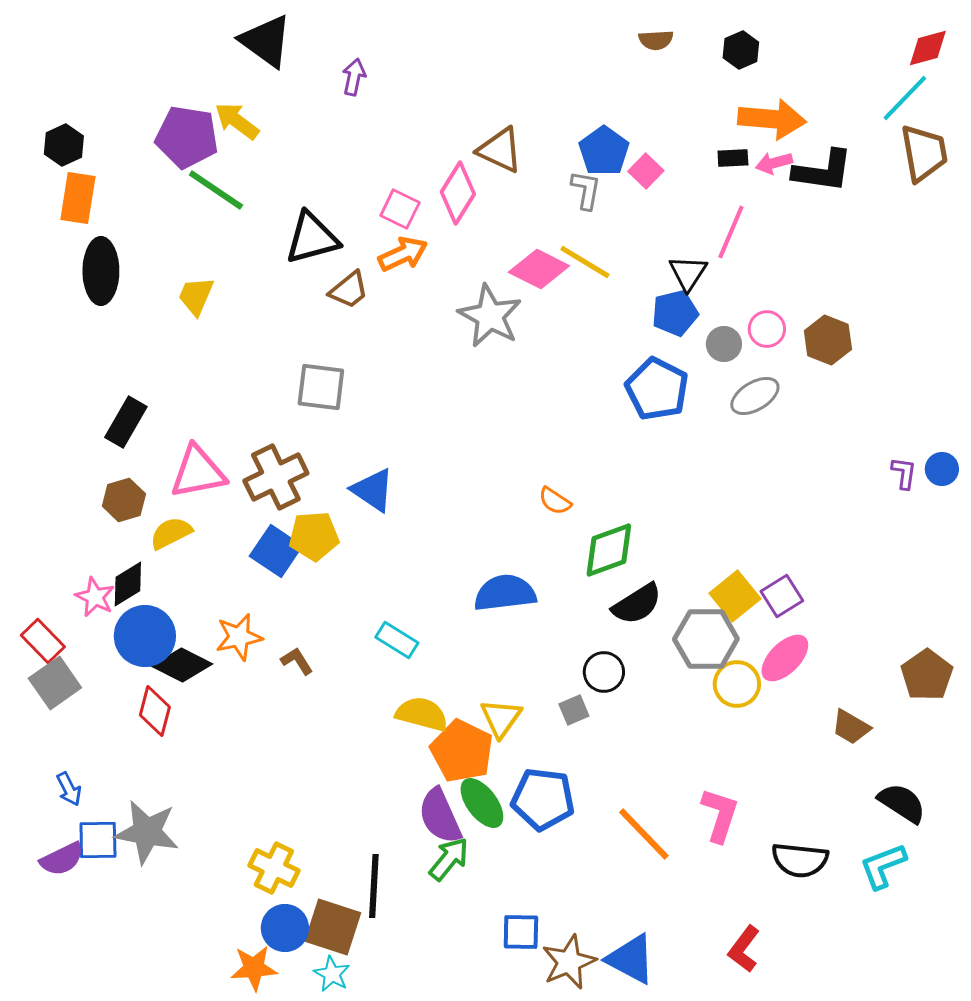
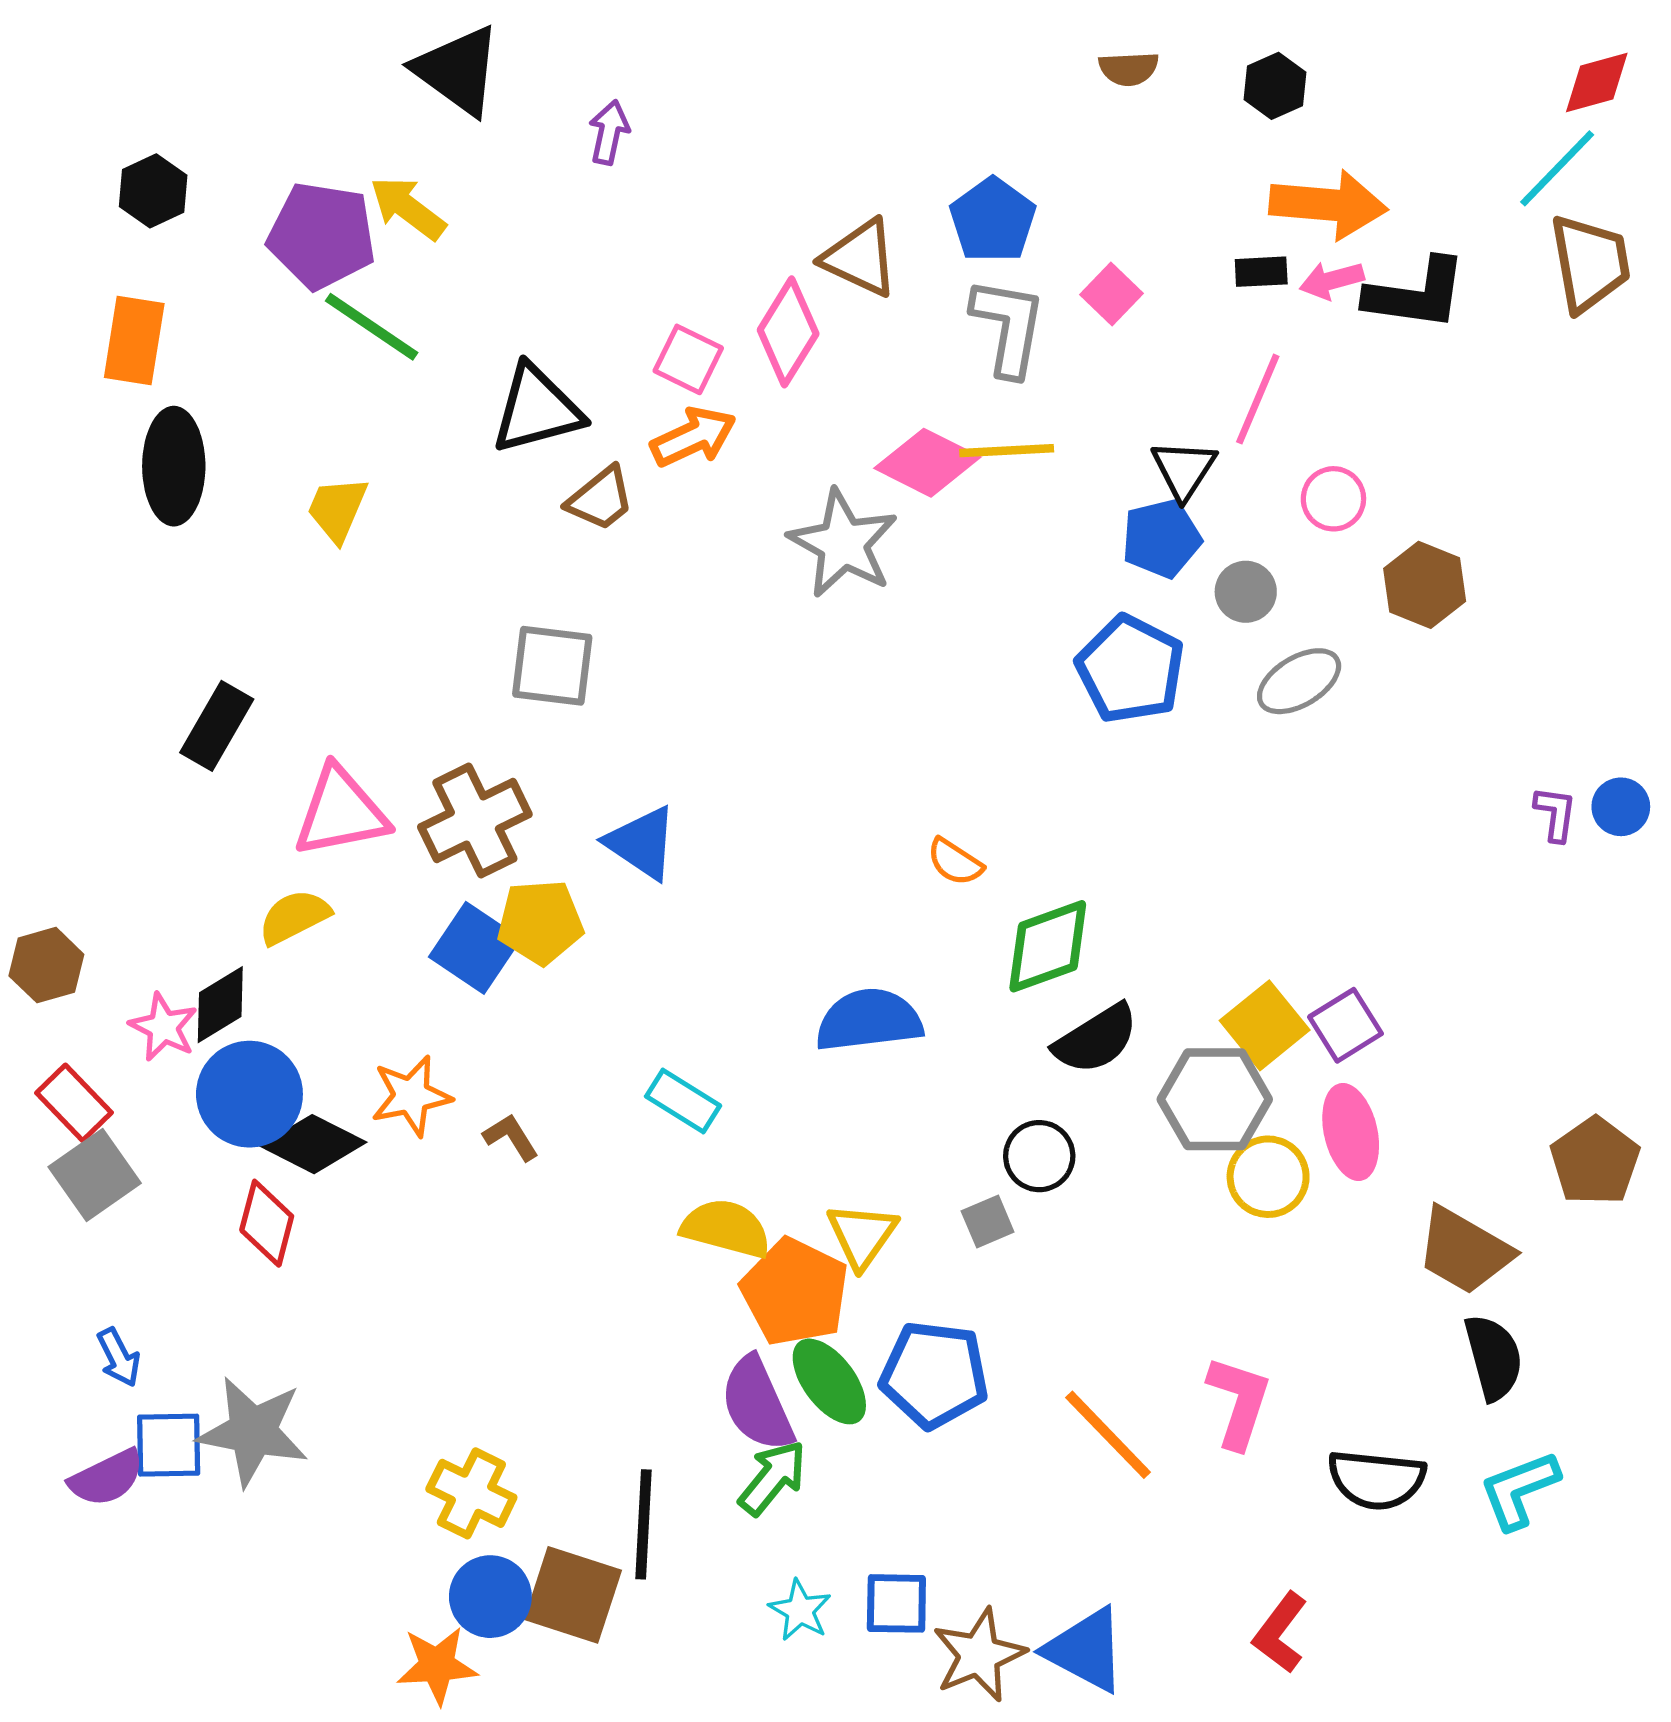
black hexagon: (64, 145) -> (153, 191), moved
blue pentagon: (604, 151) -> (993, 220), moved
gray L-shape: (586, 190) -> (1008, 327), size x1.5
yellow line: (585, 262) -> (1007, 451), turned -34
pink circle: (767, 329) -> (1333, 499), moved
brown hexagon: (124, 500) -> (46, 965), moved
pink ellipse: (785, 658) -> (1351, 1132), turned -58
brown trapezoid: (851, 727) -> (1464, 1251), size x1.5
black semicircle: (902, 803) -> (1493, 1357), moved, turned 42
cyan star: (332, 974) -> (800, 1610), moved

